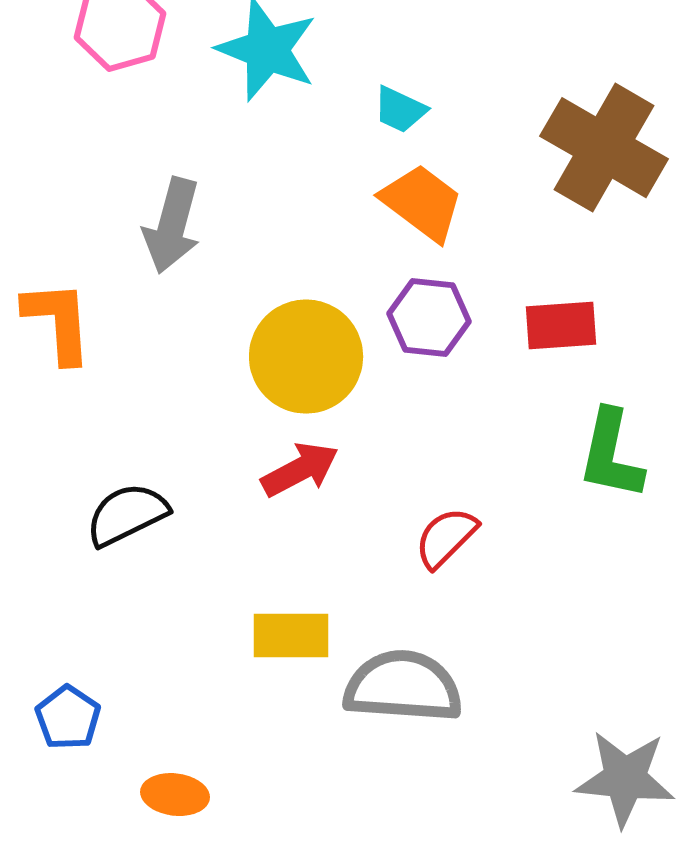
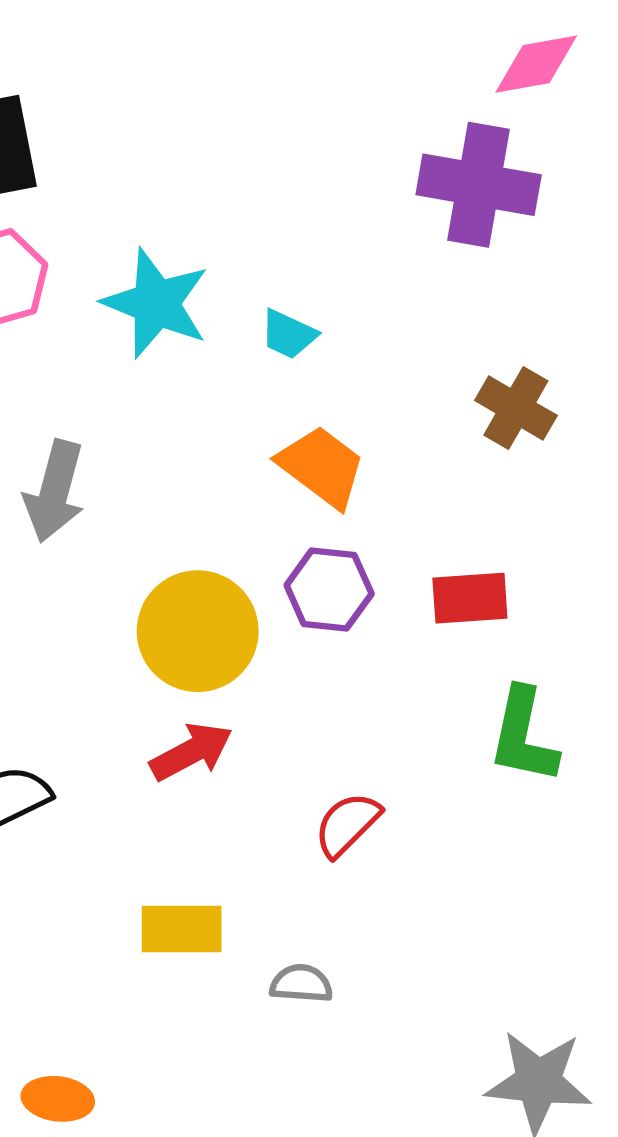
cyan trapezoid: (400, 110) -> (288, 334), moved
brown cross: (604, 148) -> (516, 408), size x0.6
gray semicircle: (403, 687) -> (301, 984), size x0.5

